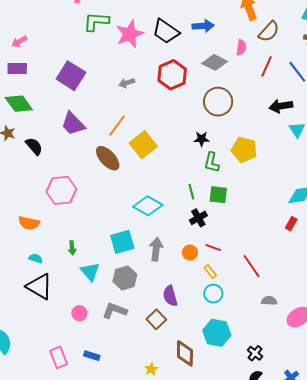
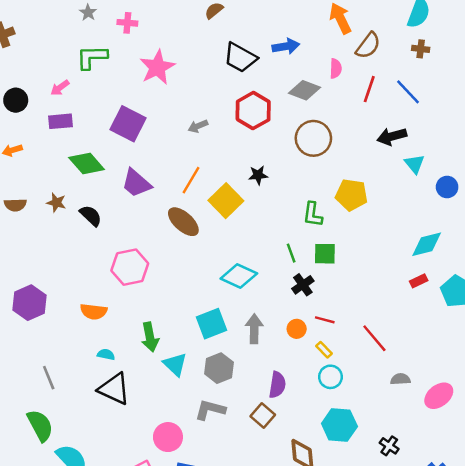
green L-shape: (96, 22) -> (92, 57), moved
pink star: (130, 34) -> (157, 67), moved
green diamond: (19, 104) -> (87, 164), moved
black star: (202, 139) -> (258, 175), moved
red rectangle: (291, 224) -> (419, 281), turned 40
green arrow: (72, 248) -> (150, 337), size x1.6
purple semicircle: (170, 296) -> (277, 385), turned -150
pink circle: (79, 313) -> (168, 437), moved, size x1.5

